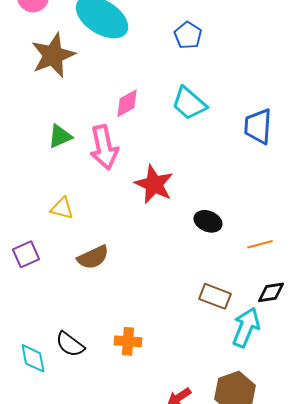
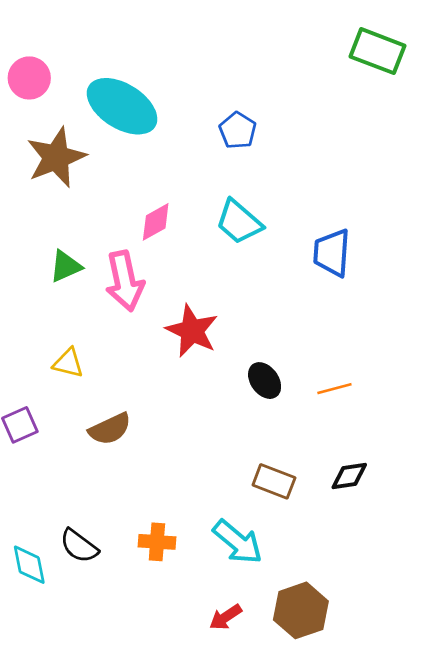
black ellipse: (208, 221) -> (265, 381), turned 32
orange line: (260, 244) -> (334, 389), moved
cyan arrow: (246, 327) -> (238, 542), moved, turned 108

